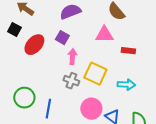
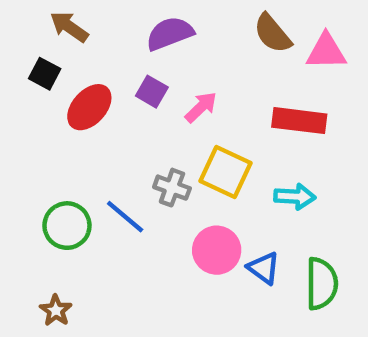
pink triangle: (104, 35) -> (326, 51), moved
red rectangle: (128, 51) -> (299, 121), size x1.6
pink arrow: (72, 57) -> (201, 107), moved, turned 42
blue line: (48, 109) -> (125, 217), moved, turned -60

